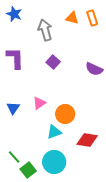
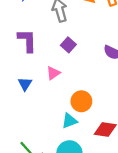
pink triangle: (39, 103) -> (53, 73), moved
blue triangle: (13, 108) -> (25, 84), moved

